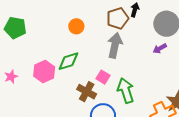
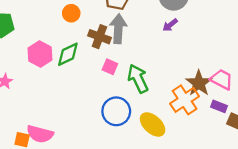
pink hexagon: (44, 71) -> (40, 54), moved
brown cross: (87, 92) -> (99, 37), moved

